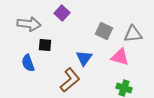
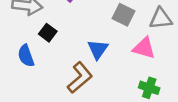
black square: (45, 45) -> (48, 33), turned 32

